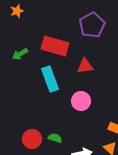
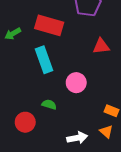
red triangle: (85, 66) -> (101, 46), moved
green semicircle: (55, 138) -> (49, 104), moved

